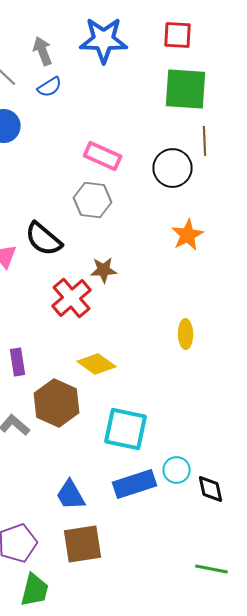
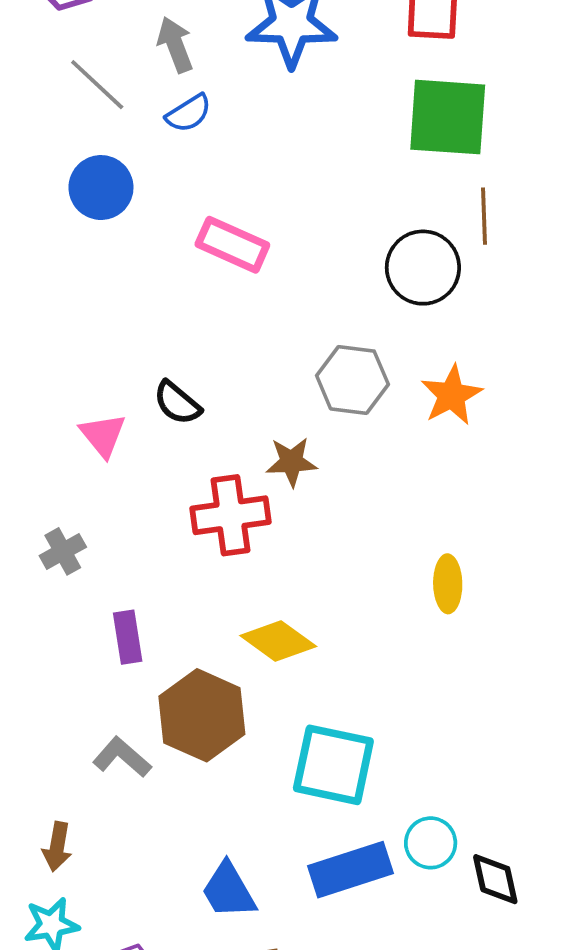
pink rectangle: (103, 156) -> (232, 245), moved
gray hexagon: (93, 200) -> (352, 380), moved
black semicircle: (44, 239) -> (177, 403), size x0.7
red cross: (72, 298) -> (231, 515), turned 33

